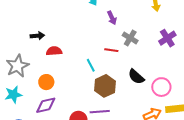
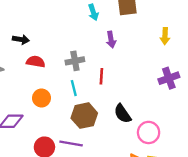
gray cross: (130, 38) -> (75, 61), moved, turned 35
red line: (111, 50) -> (101, 76), turned 72
orange circle: (46, 82) -> (42, 98), moved

